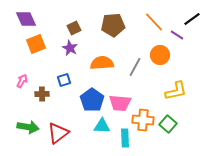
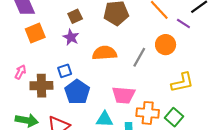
brown cross: (42, 94) -> (41, 86), size x1.5
blue pentagon: (92, 100) -> (77, 92), moved

